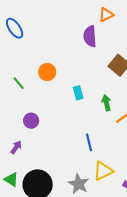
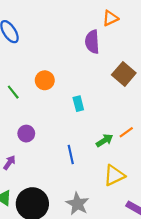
green arrow: (106, 103) -> (105, 140), moved, turned 70
blue line: (89, 142) -> (71, 154), moved
yellow triangle: (103, 171) -> (114, 175), moved

